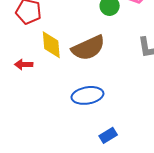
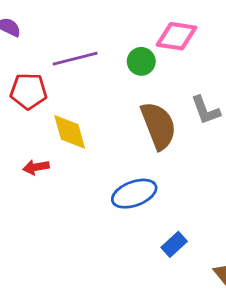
brown semicircle: (88, 48) -> (158, 126), moved, turned -76

